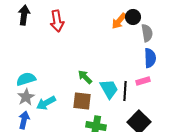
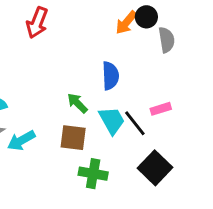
red arrow: (57, 21) -> (37, 23), turned 30
blue semicircle: (150, 58) -> (110, 76), moved
black line: (125, 91) -> (135, 123), turned -42

